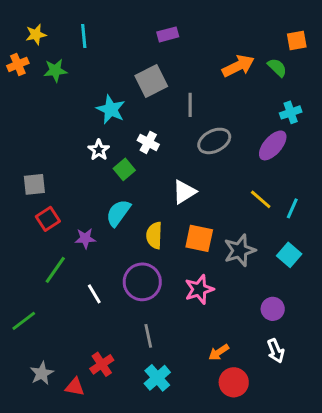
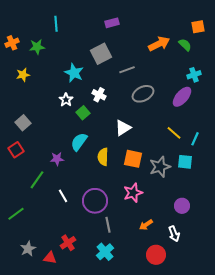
yellow star: (36, 34) -> (23, 75), moved
gray line: (190, 105) -> (127, 70), turned 70
gray square: (34, 184) -> (23, 123), turned -35
red square: (48, 219) -> (16, 150), moved
cyan square: (289, 255) -> (185, 162), moved, turned -35
purple circle: (142, 282) -> (95, 201), moved
gray line: (148, 336) -> (108, 225), moved
white arrow: (276, 351) -> (174, 234), moved
orange arrow: (219, 352) -> (146, 225), moved

